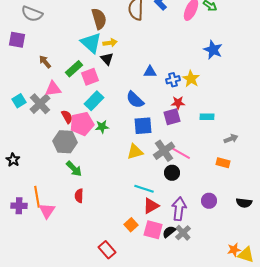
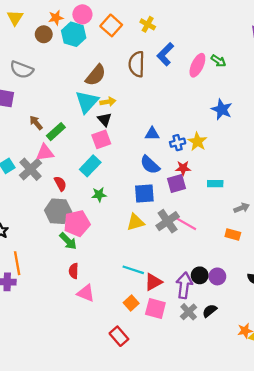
brown semicircle: (99, 19) -> (96, 75), turned 55
cyan triangle: (91, 43) -> (87, 102), turned 30
green rectangle: (74, 69) -> (56, 132), moved
pink square: (90, 77) -> (101, 139), moved
blue semicircle: (135, 100) -> (150, 165), moved
pink pentagon: (82, 124) -> (77, 223), moved
black circle: (172, 173) -> (200, 275), moved
cyan line: (144, 189) -> (133, 270), moved
orange line: (37, 197) -> (17, 263), moved
pink triangle: (47, 211) -> (86, 293), moved, turned -42
black semicircle: (169, 232) -> (210, 311), moved
red rectangle: (107, 250) -> (119, 336), moved

